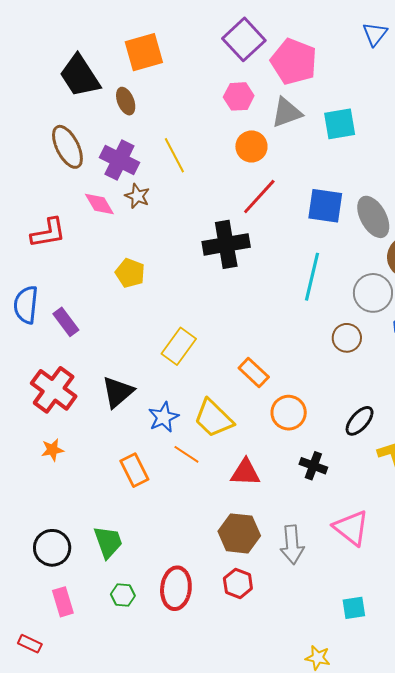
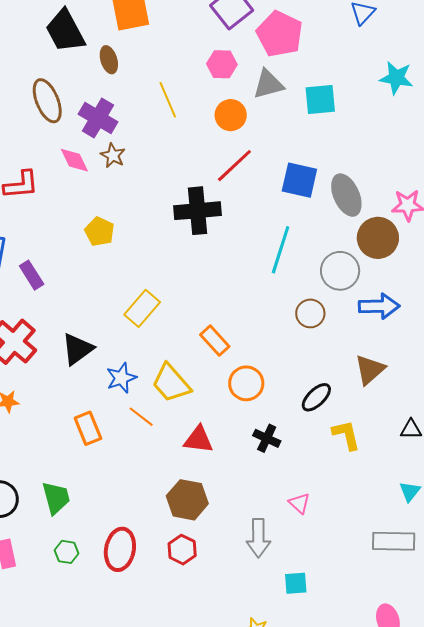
yellow line: (174, 155) -> (168, 100), moved
pink triangle: (351, 528) -> (299, 503), size x0.6
gray arrow: (292, 545) -> (258, 538), moved

